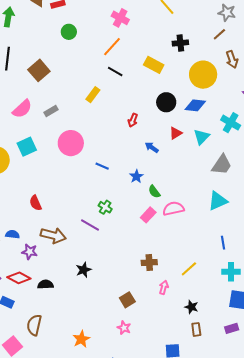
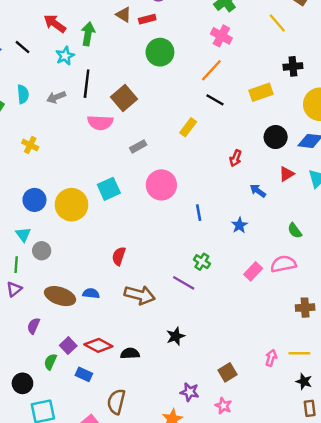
green circle: (69, 32) -> (160, 52), size x1.5
yellow rectangle: (154, 65) -> (261, 92), turned -48
pink semicircle: (22, 109) -> (100, 122), moved, turned 45
blue line: (102, 166) -> (199, 213), turned 56
green semicircle: (154, 192) -> (295, 231), moved
red semicircle: (35, 203) -> (119, 256), turned 42
purple star: (30, 252) -> (190, 392), moved
brown cross: (149, 262) -> (305, 308), moved
yellow line: (189, 269) -> (299, 353), moved, turned 42

